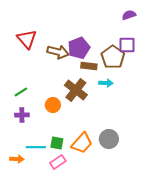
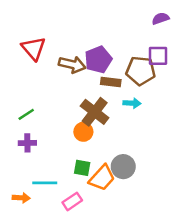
brown pentagon: (113, 57) -> (141, 71), turned -30
orange circle: (53, 105) -> (83, 132), moved
gray circle: (109, 139) -> (123, 167), moved
green square: (57, 143) -> (82, 168), moved

